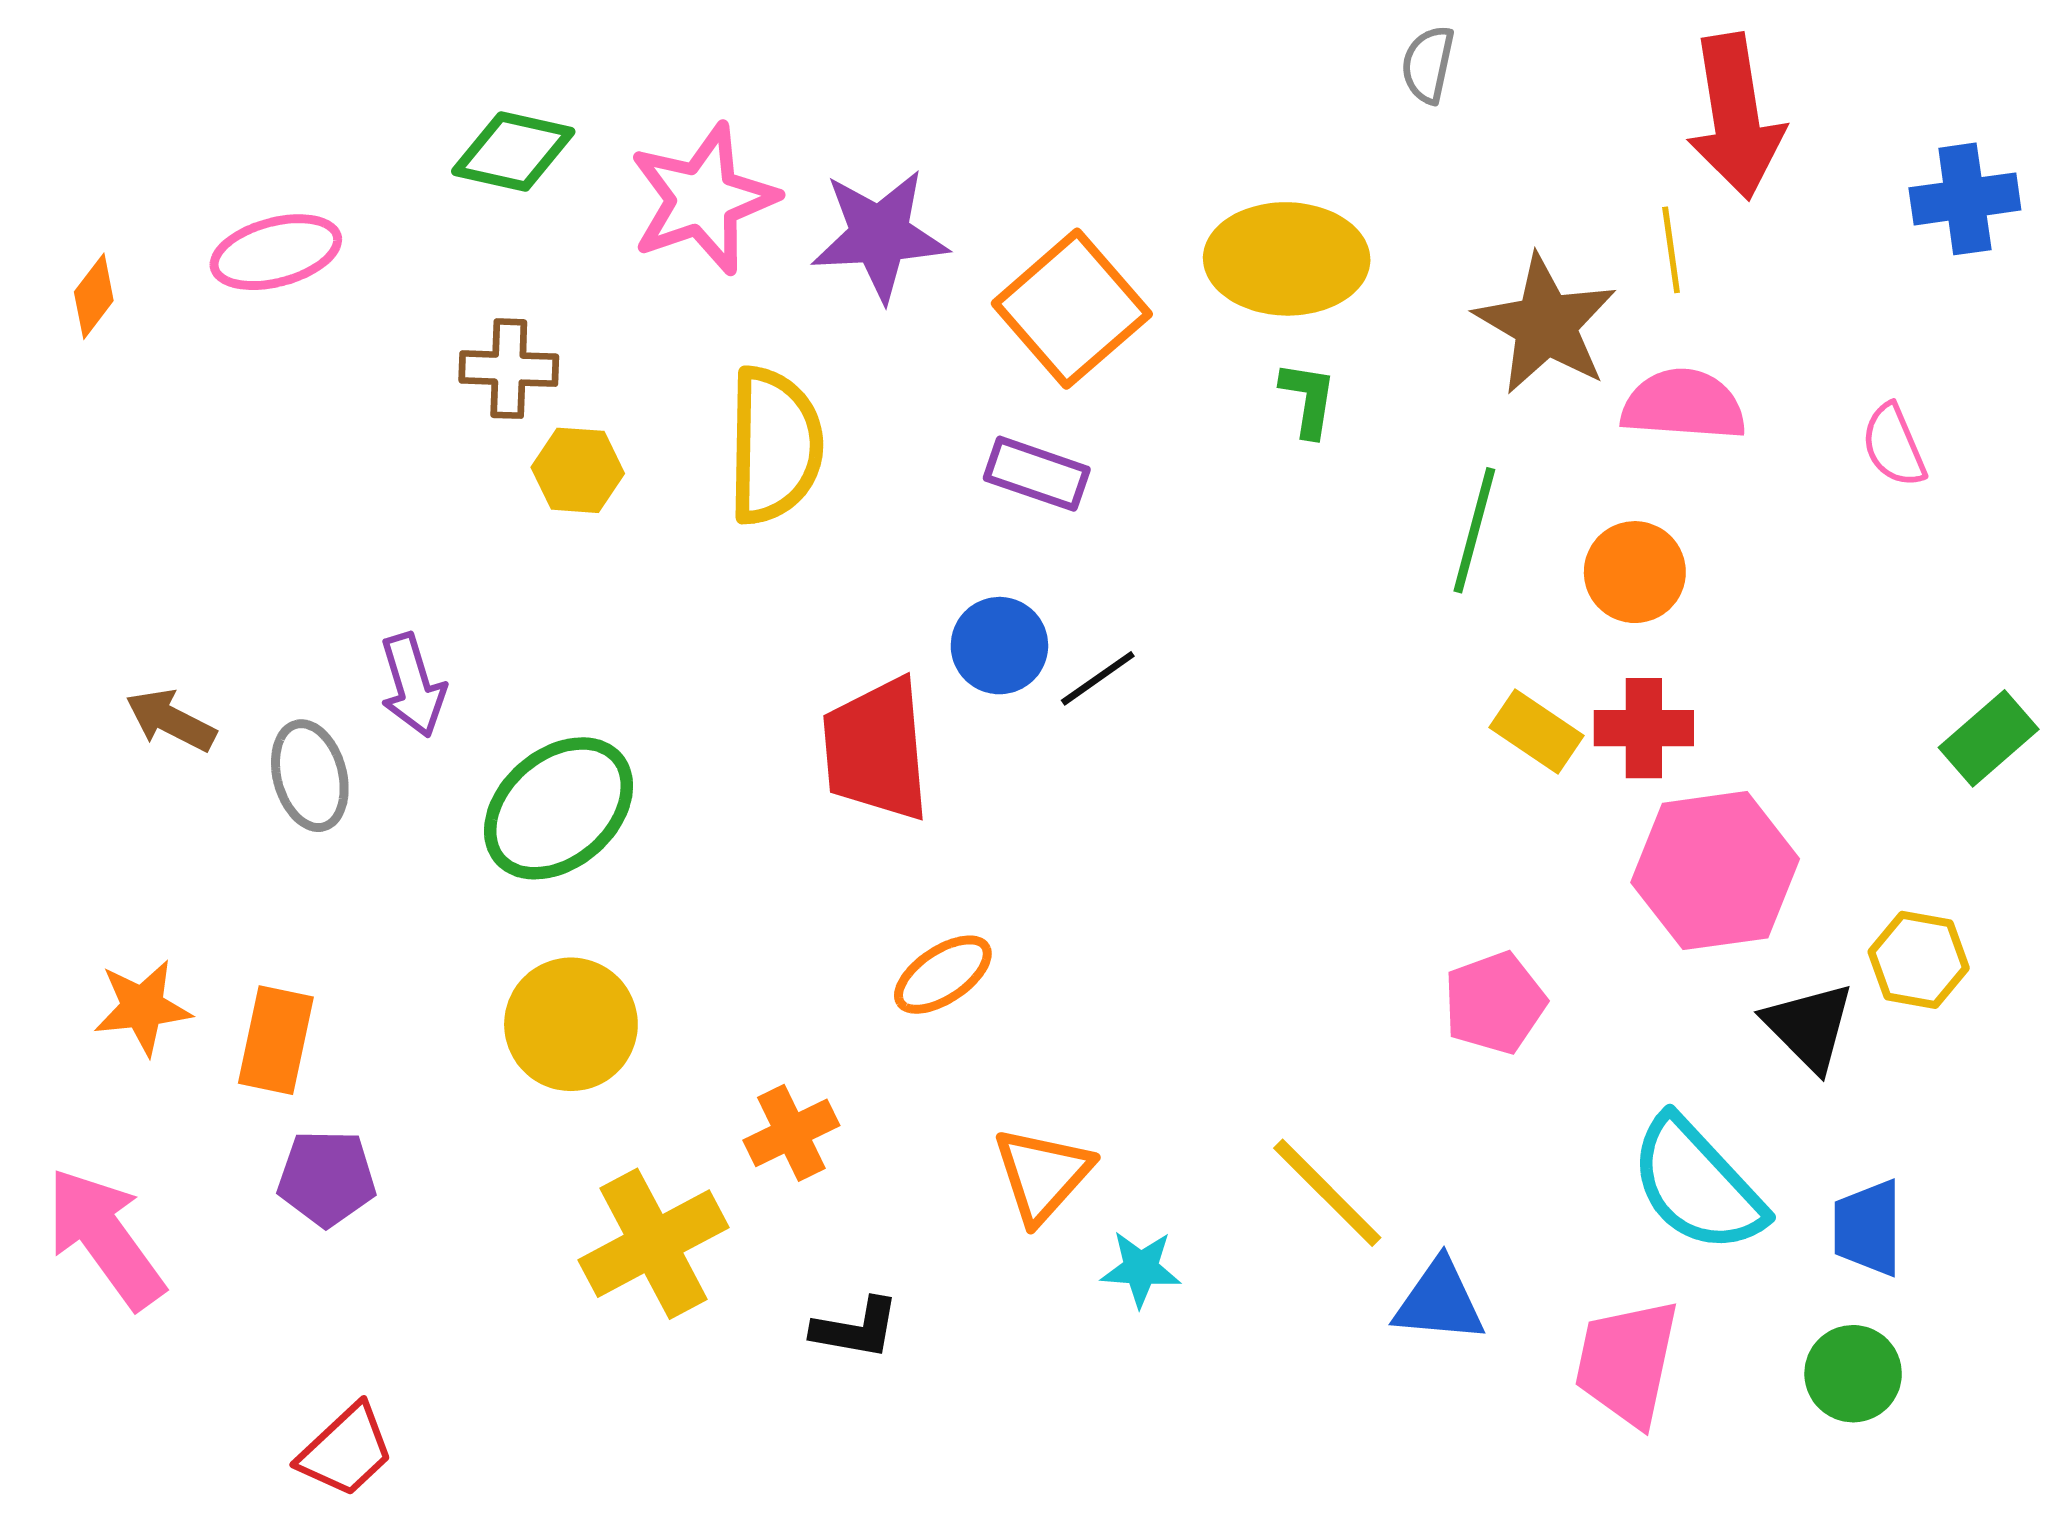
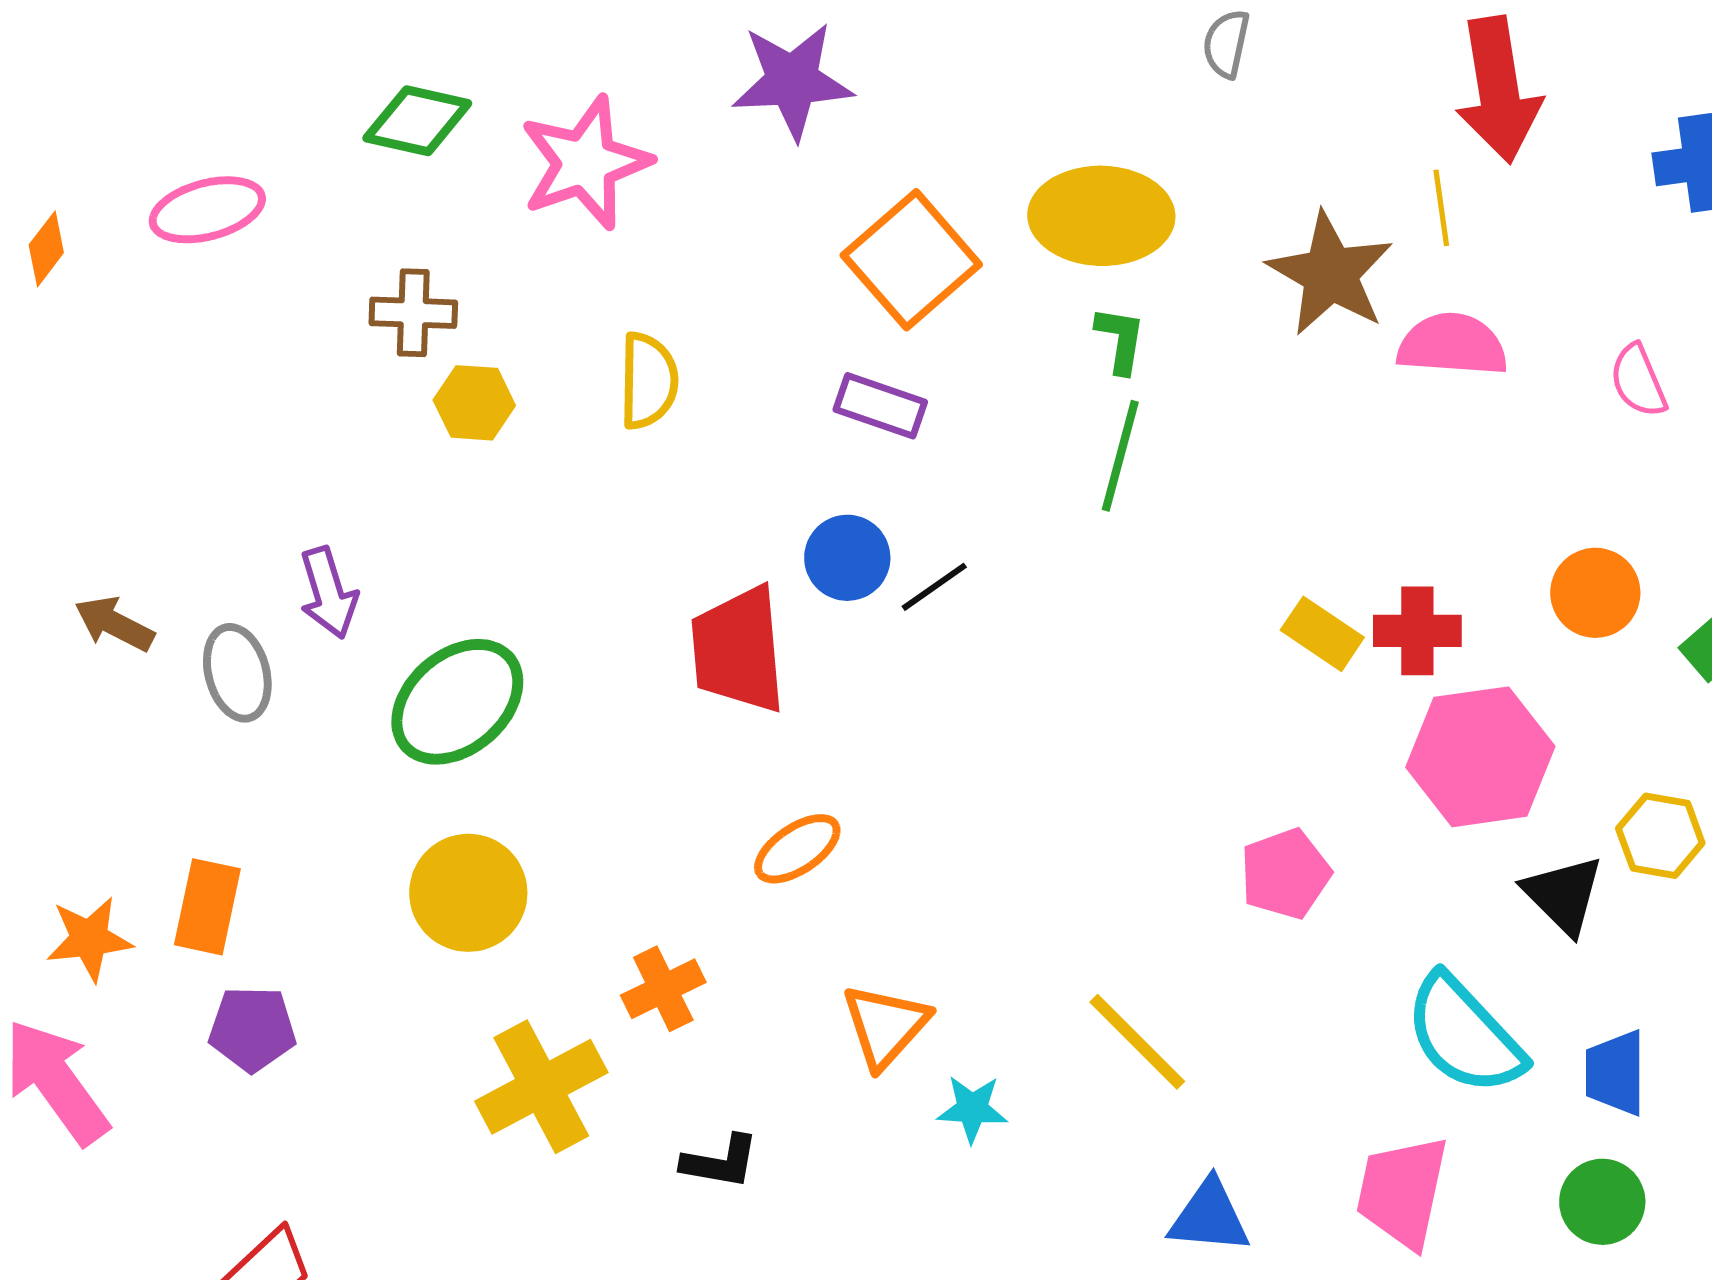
purple star: (880, 235) -> (792, 81), moved
yellow semicircle: (774, 445) -> (648, 381), size x0.7
green line: (1474, 530) -> (1120, 456), moved
orange circle: (1635, 572) -> (1595, 593), moved
orange star: (142, 1007) -> (89, 939), moved
blue triangle: (1439, 1301) -> (1209, 1217), moved

